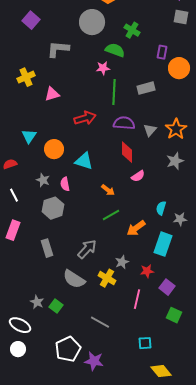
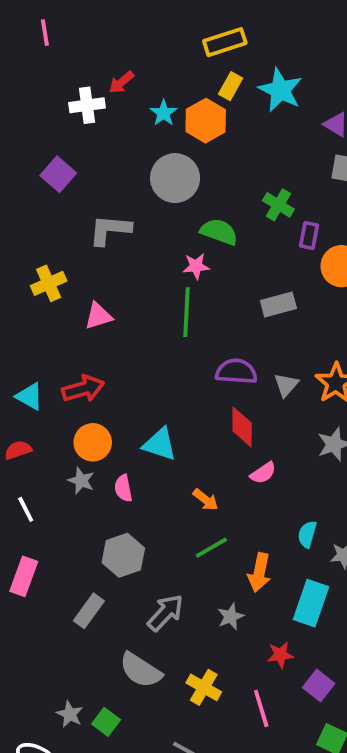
green cross: (132, 30) -> (278, 205), moved
green line: (114, 92) -> (187, 312), moved
red arrow: (85, 118) -> (83, 389), moved
cyan triangle: (29, 136) -> (30, 396), moved, turned -35
orange circle: (54, 149) -> (93, 442), moved
gray hexagon: (53, 208) -> (123, 555), moved
orange arrow: (136, 228) -> (259, 573), turned -42
gray rectangle: (47, 248) -> (89, 611), turned 54
gray star: (122, 262) -> (231, 617), moved
yellow cross: (107, 278) -> (204, 687), moved
pink line: (137, 299) -> (261, 708), turned -30

